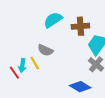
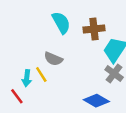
cyan semicircle: (53, 20) -> (61, 23), turned 96
red line: (14, 73) -> (17, 96), moved

